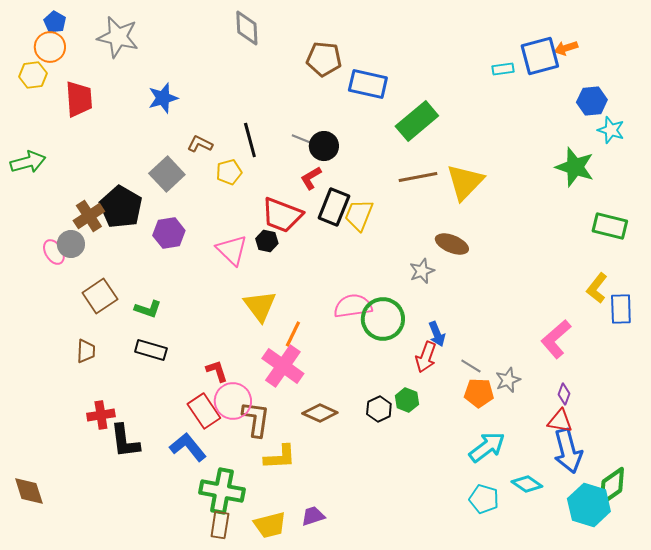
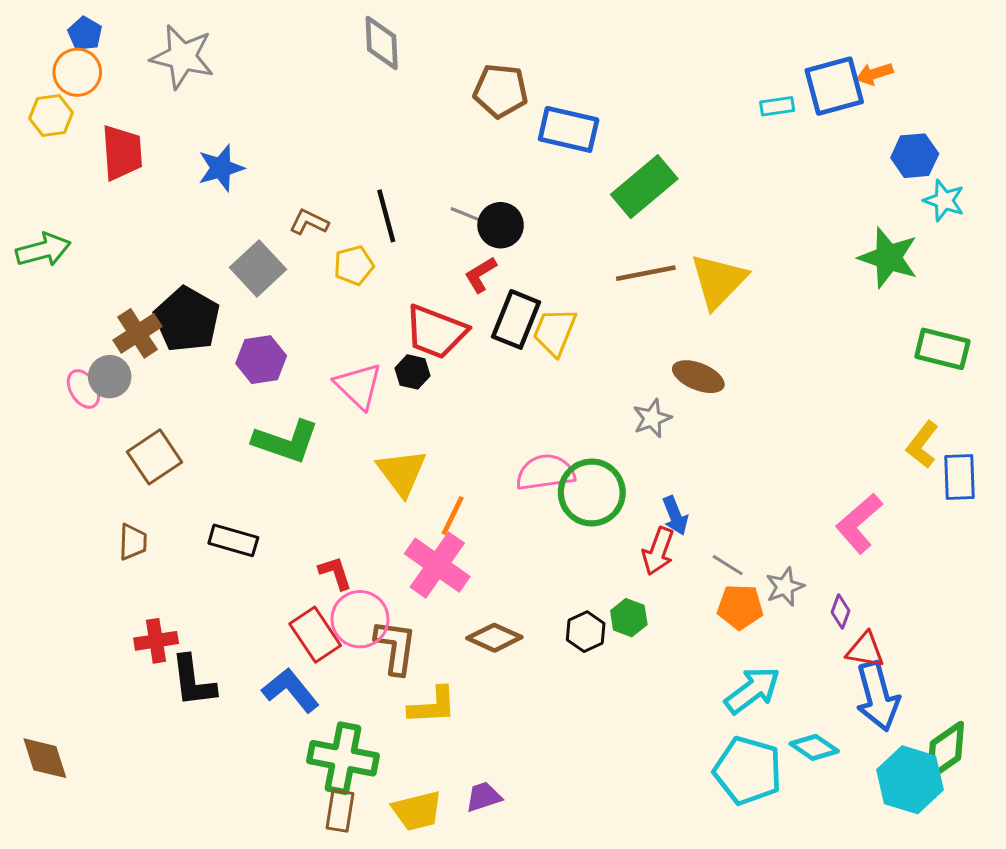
blue star: (163, 98) -> (221, 168), moved
green L-shape: (148, 309) -> (286, 441), moved, size x1.6
purple diamond: (564, 394) -> (840, 611), moved
cyan pentagon: (484, 499) -> (748, 771), size x1.5

